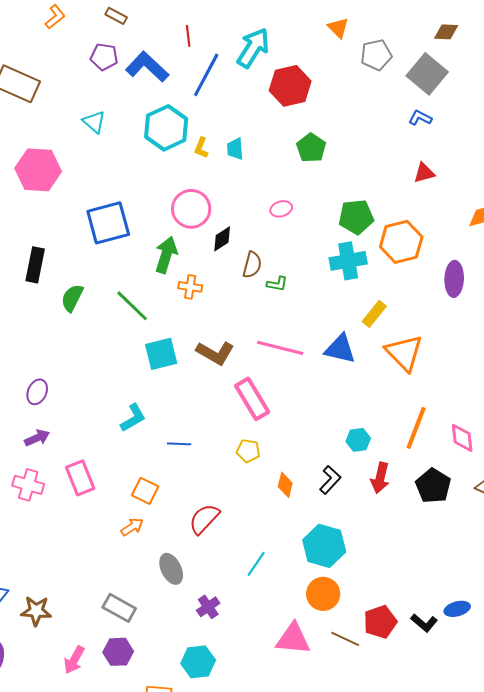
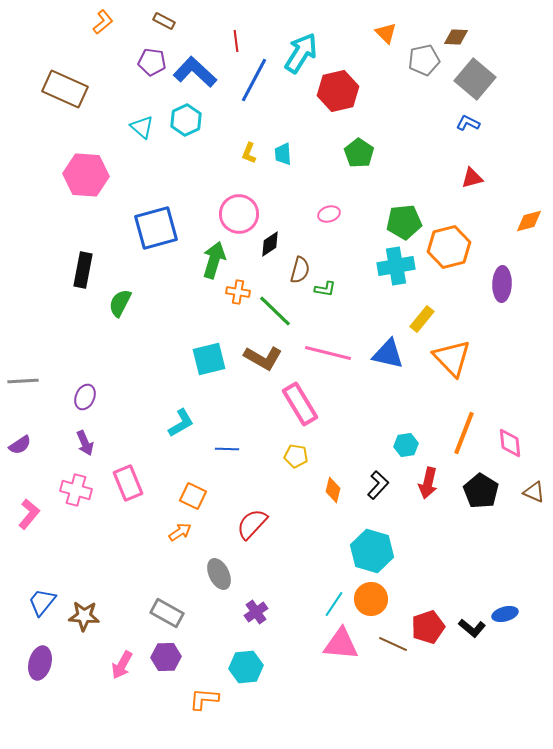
brown diamond: (446, 32) -> (456, 37), moved
cyan hexagon: (166, 128) -> (186, 120), moved, size x0.7
green line: (132, 306) -> (275, 311), moved
purple arrow: (37, 438) -> (85, 443), turned 90
cyan line: (256, 564) -> (334, 604), moved

